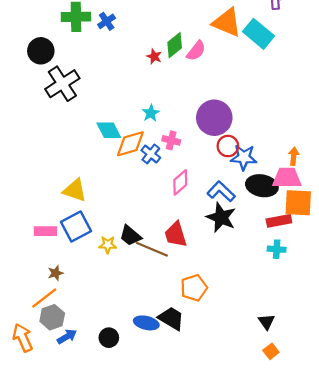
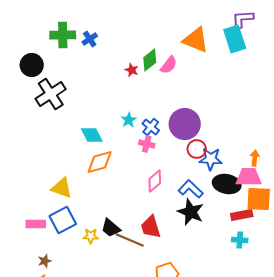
cyan rectangle: (259, 34) -> (235, 39), moved, turned 32
orange diamond: (130, 144) -> (100, 162), moved
blue cross: (151, 154) -> (151, 127), moved

